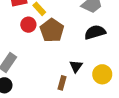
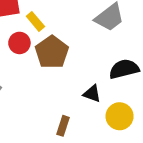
black semicircle: (95, 32) -> (124, 69), moved
black triangle: (76, 66) -> (92, 94), moved, turned -48

